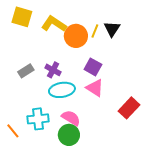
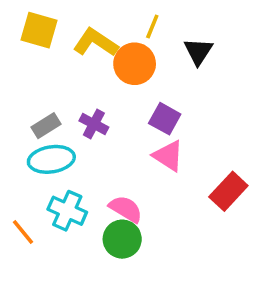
yellow line: (95, 31) -> (152, 27), moved
cyan ellipse: (62, 90) -> (51, 159), moved
cyan cross: (38, 119) -> (67, 211), turned 30

